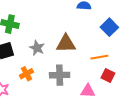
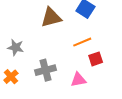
brown triangle: (66, 44) -> (51, 17), moved
red square: (108, 75) -> (96, 59), turned -32

